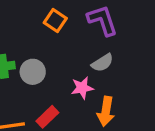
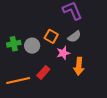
orange square: (55, 20) -> (51, 36), moved

